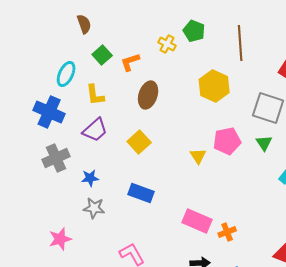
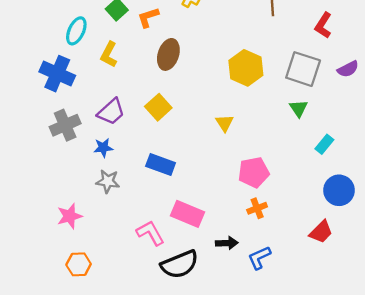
yellow hexagon: (214, 86) -> (246, 68), moved
yellow L-shape: (95, 95) -> (109, 54), turned 35
purple trapezoid: (95, 130) -> (111, 112), moved
pink pentagon: (227, 141) -> (254, 172), moved
pink rectangle: (197, 221) -> (187, 214), moved

